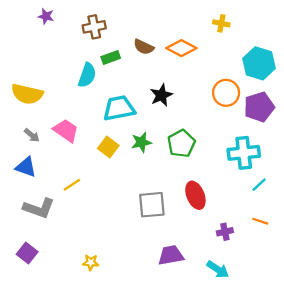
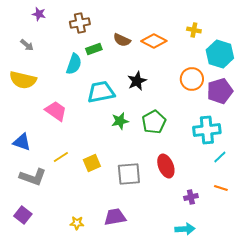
yellow cross: (221, 23) -> (194, 30), moved
gray arrow: (32, 135) -> (27, 45), moved
yellow square: (108, 147) -> (92, 163), moved, turned 30
purple trapezoid: (171, 255) -> (115, 217), moved
cyan arrow: (218, 269) -> (185, 229), turned -36

